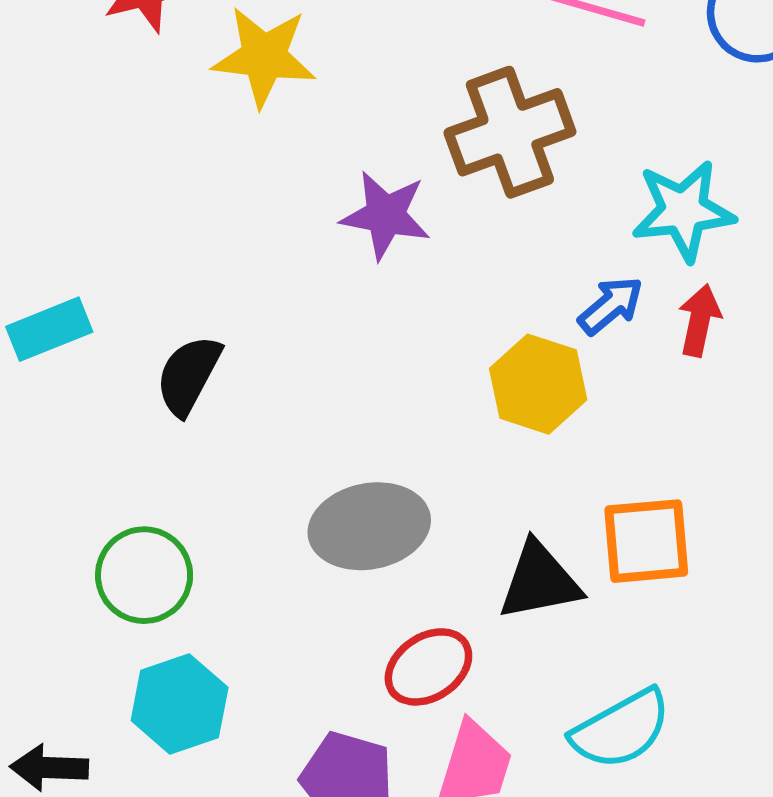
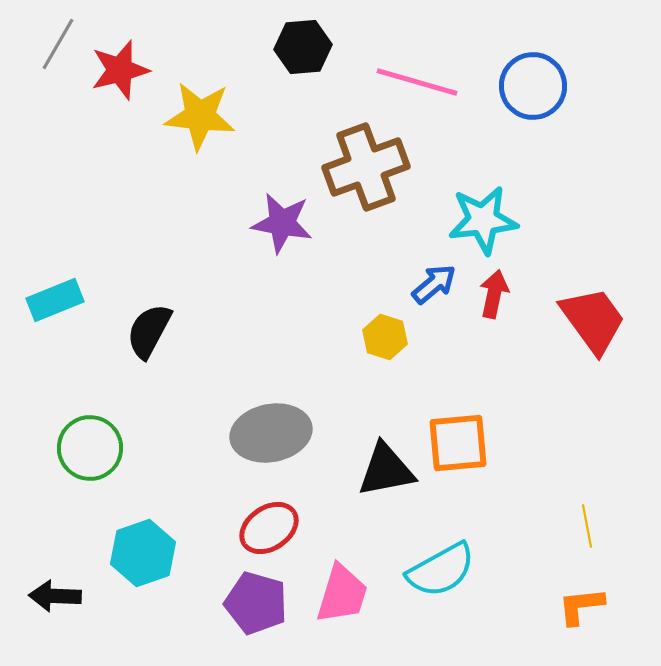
yellow hexagon: (538, 384) -> (385, 337), size x0.7
green circle: (144, 575) -> (90, 448), moved
red ellipse: (428, 667) -> (269, 528), moved

